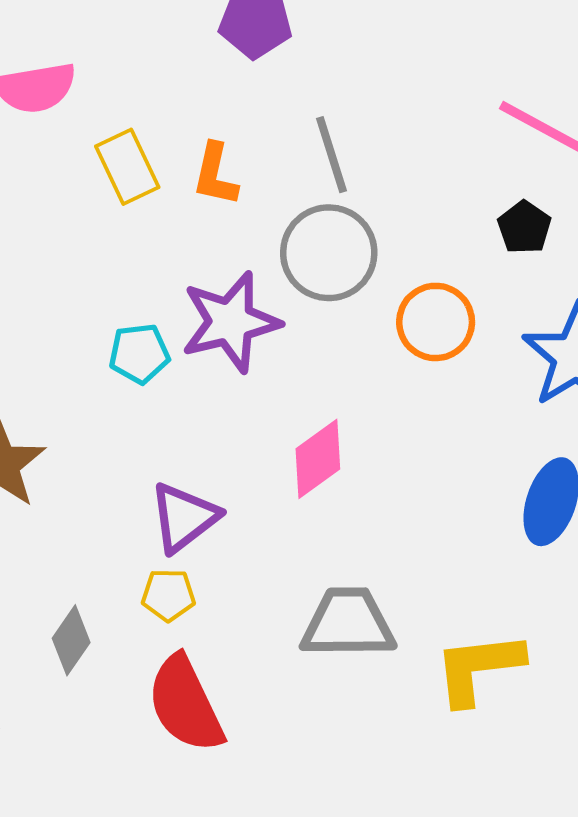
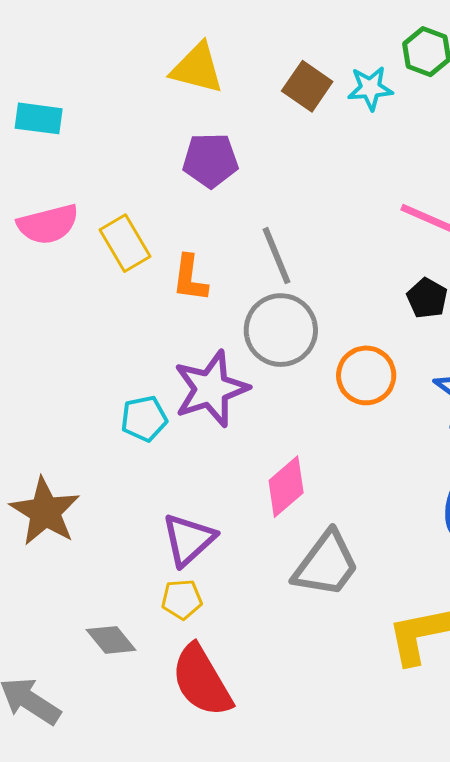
yellow rectangle: (127, 167) -> (125, 243), moved
gray trapezoid: (348, 623) -> (326, 564), moved, turned 132
gray diamond: (71, 640) -> (111, 640), turned -69

